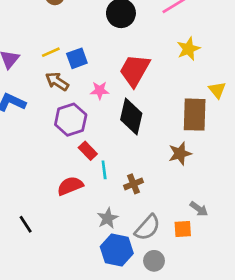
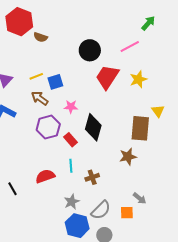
red trapezoid: (135, 70) -> (107, 77), moved
red rectangle: (88, 151) -> (70, 140), moved
black line: (26, 224) -> (12, 189), moved

